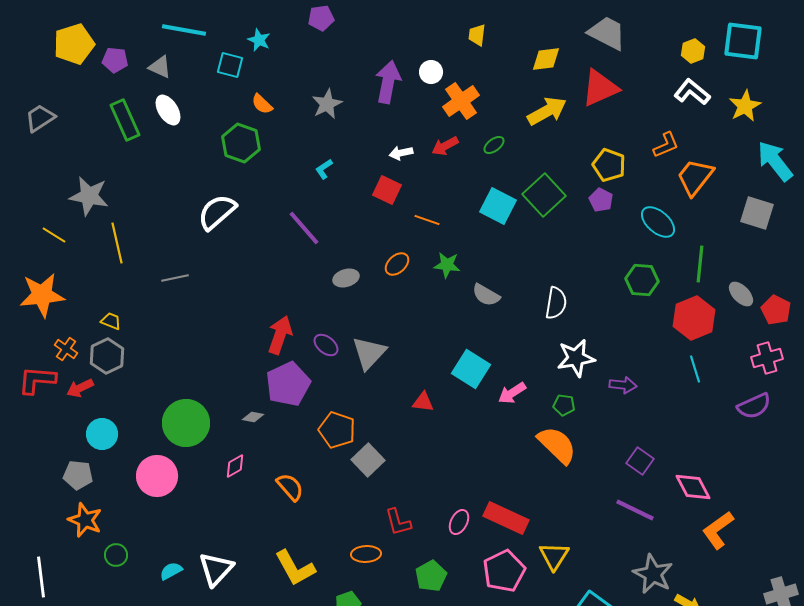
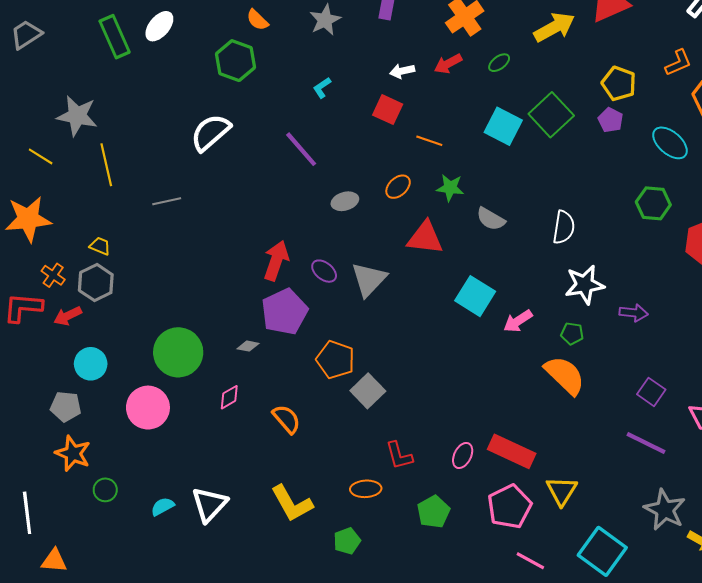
white ellipse: (168, 110) -> (159, 26), turned 72
red triangle: (423, 402) -> (425, 238), moved, size x1.6

